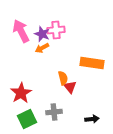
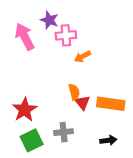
purple star: (42, 34) -> (49, 20), moved
orange arrow: (42, 48) -> (82, 57), moved
orange rectangle: (92, 63) -> (111, 104), moved

